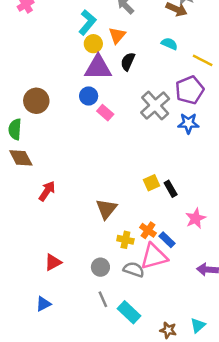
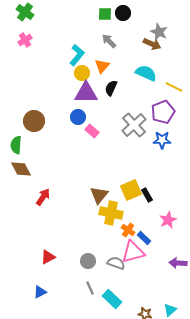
cyan semicircle: (169, 44) -> (146, 73), size x1.5
yellow square: (152, 183) -> (131, 190), size x1.5
brown triangle: (106, 209) -> (99, 195), moved
yellow cross: (125, 240) -> (111, 213), moved, size x1.6

